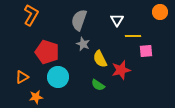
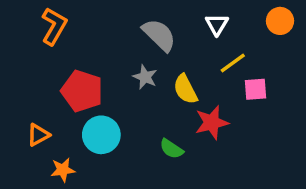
gray semicircle: (79, 20) -> (159, 35), moved, turned 115
white triangle: (117, 20) -> (217, 24), moved
yellow line: (133, 36) -> (233, 63), turned -35
yellow semicircle: (100, 59) -> (185, 89), moved

